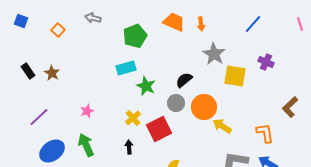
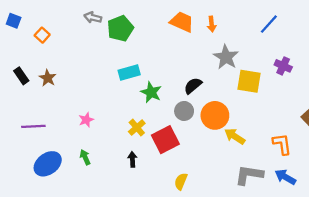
orange square: (58, 30) -> (42, 35), moved
green pentagon: (135, 36) -> (120, 28), moved
purple line: (39, 117) -> (33, 126), turned 40
green arrow: (86, 145) -> (85, 157), size x0.6

